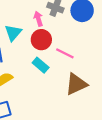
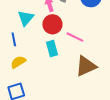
cyan rectangle: (41, 65) -> (52, 49), turned 35

